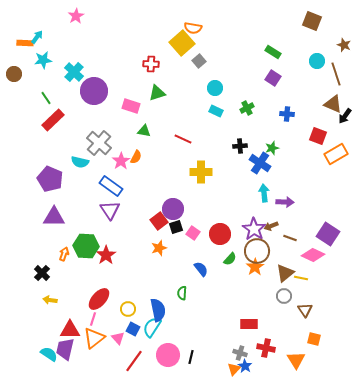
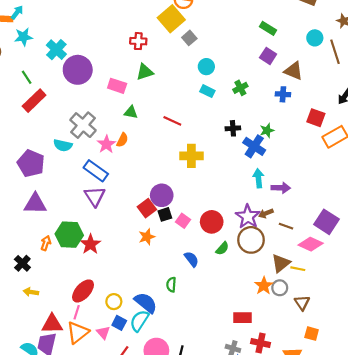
brown triangle: (333, 104) -> (294, 71), moved
orange star: (255, 267) -> (264, 286), moved
blue semicircle: (158, 310) -> (146, 303), turned -40

